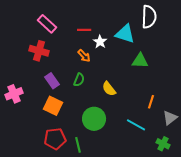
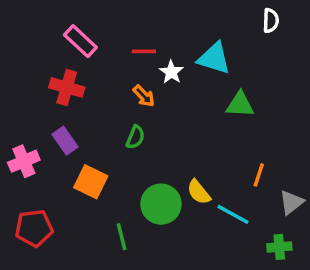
white semicircle: (149, 17) -> (271, 21), moved, size x0.6
purple rectangle: (52, 81) -> (65, 141), moved
yellow semicircle: (109, 89) -> (199, 192), moved
red pentagon: (55, 139) -> (34, 228), moved
green cross: (163, 144) -> (279, 247), turned -32
green line: (78, 145) -> (122, 237), moved

